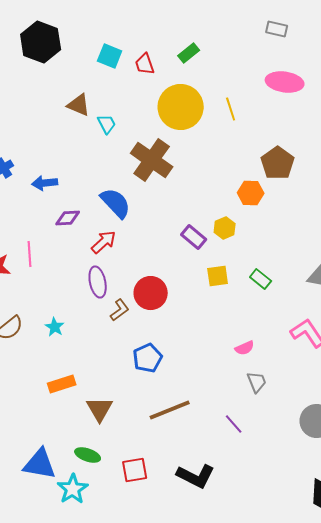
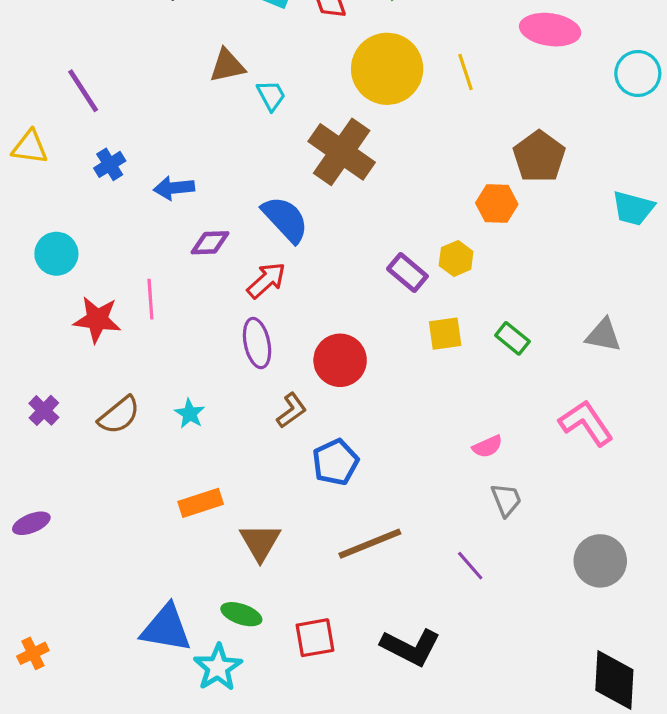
brown triangle: (79, 105) -> (227, 66), turned -35
brown L-shape: (120, 310) -> (291, 410), moved

